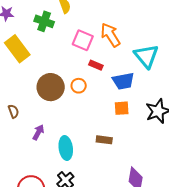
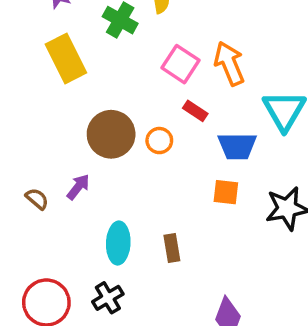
brown semicircle: (13, 111) -> (37, 199), moved, turned -40
purple arrow: (38, 132) -> (78, 187), moved
brown rectangle: (104, 140) -> (172, 248), moved, turned 63

